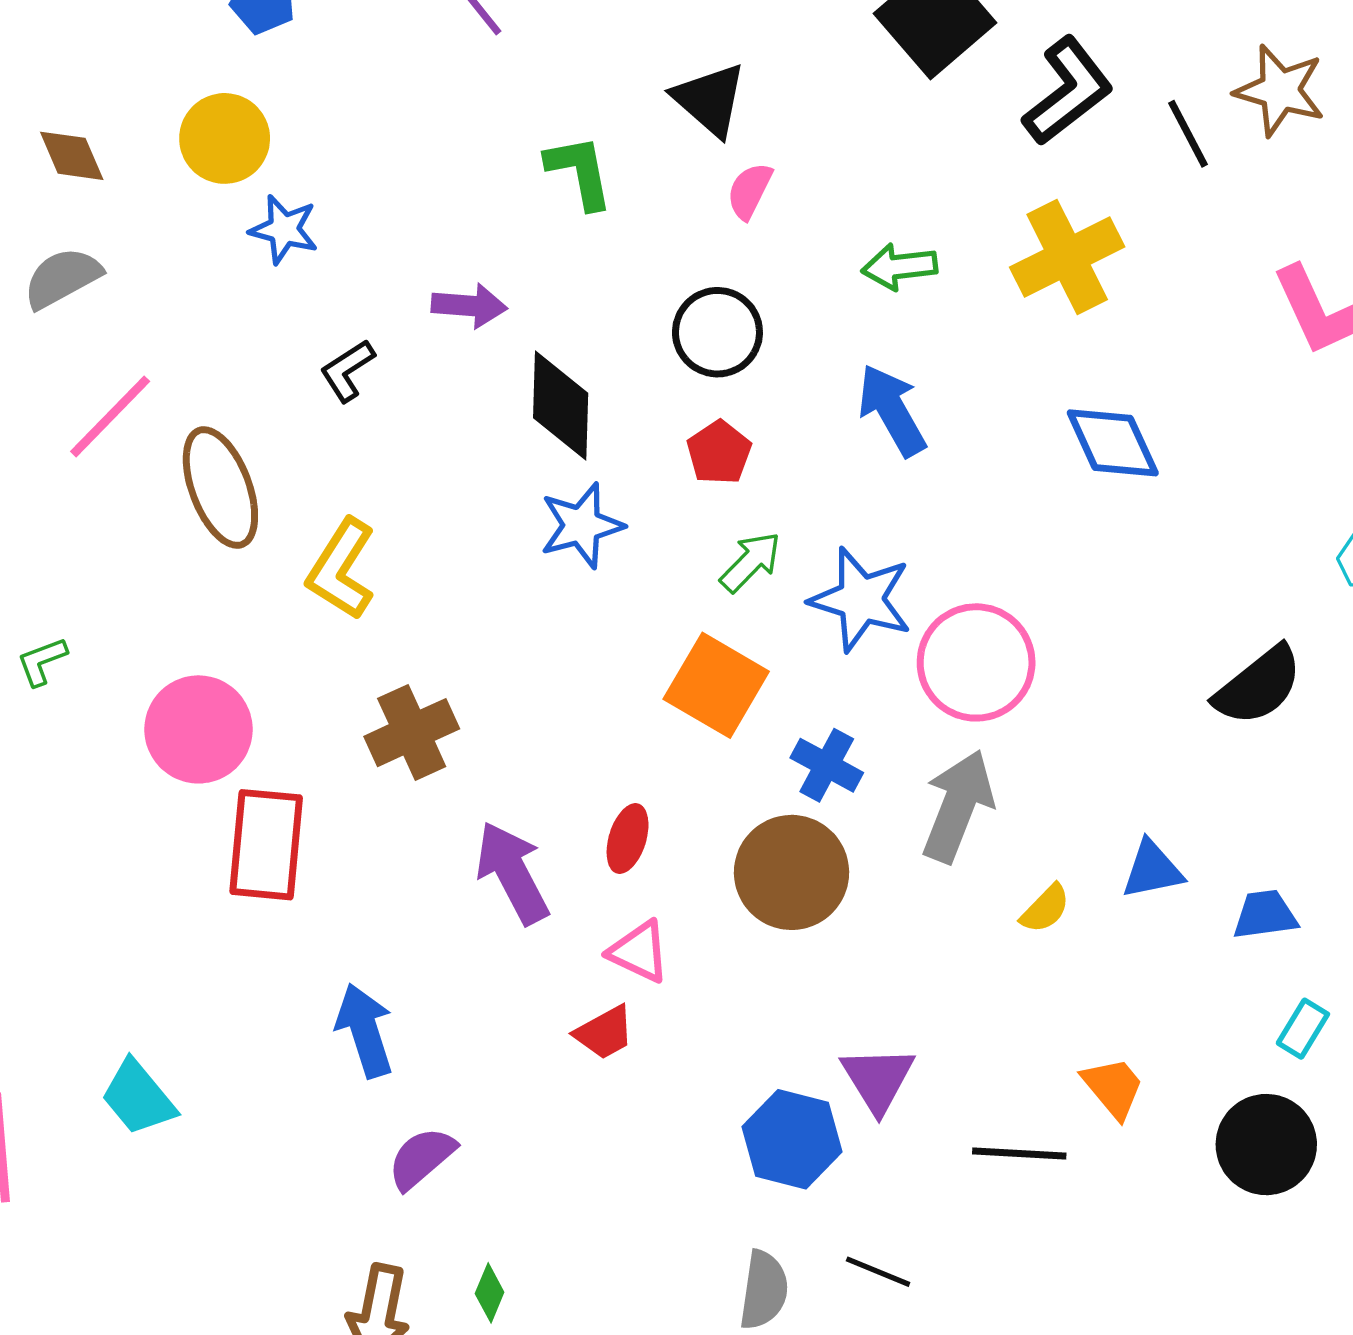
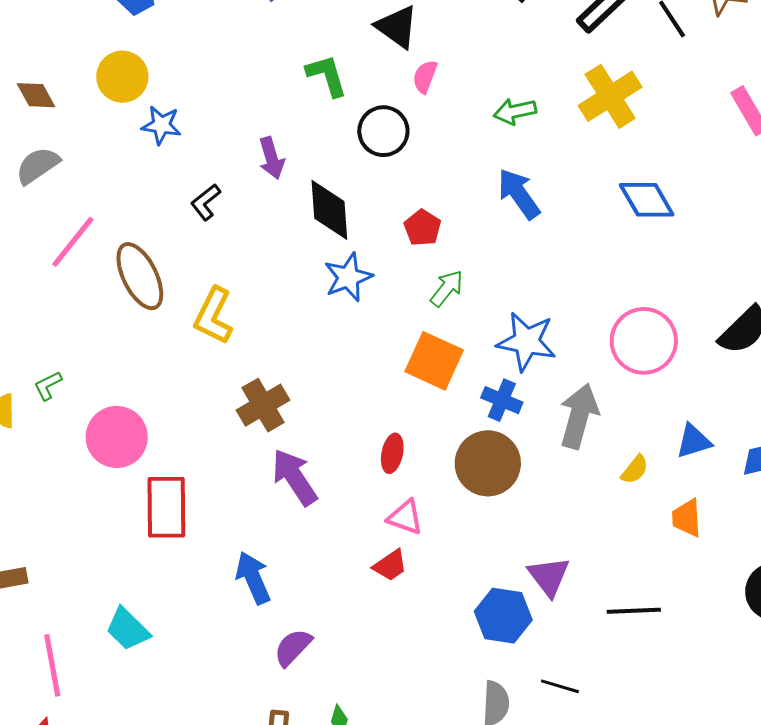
purple arrow: (469, 306) -> (272, 158), turned 75
black circle: (717, 332) -> (383, 131), moved
blue star: (861, 599) -> (527, 342), moved
pink circle: (976, 662) -> (644, 341), moved
pink circle: (198, 729) -> (117, 437), moved
red rectangle: (266, 845) -> (166, 507), moved
purple arrow: (512, 873) -> (295, 477), moved
orange trapezoid: (1113, 1088) -> (687, 518), moved, turned -138

